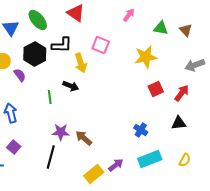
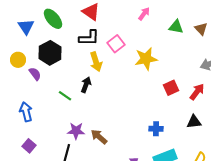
black L-shape: (62, 45) -> (89, 38), moved
pink square: (101, 45) -> (116, 44), turned 30
yellow star: (146, 57) -> (146, 59), moved
black arrow: (71, 86) -> (86, 85), turned -91
green line: (50, 97) -> (65, 96), turned -48
blue cross: (141, 130) -> (156, 129), turned -32

